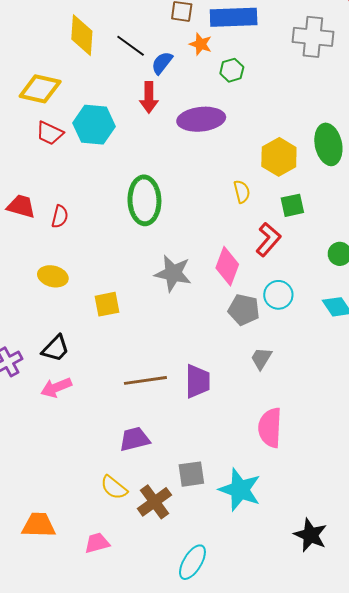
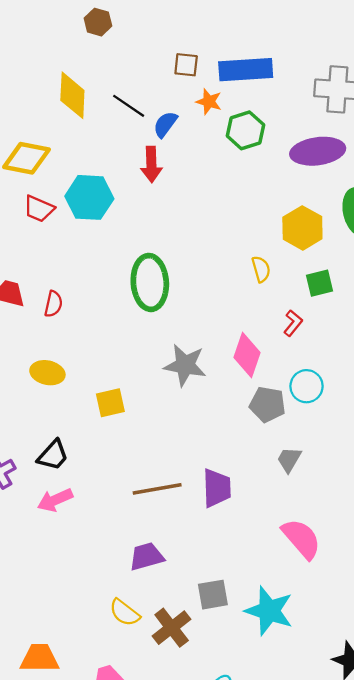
green hexagon: (232, 70) -> (245, 130), size x1.4
purple ellipse: (201, 119) -> (318, 151), moved
red L-shape: (268, 239) -> (293, 323), size x0.7
pink semicircle: (270, 428) -> (301, 539), turned 138

